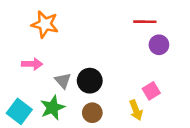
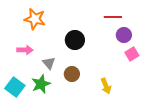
black circle: (90, 81) -> (75, 40), moved
pink square: (151, 91) -> (132, 54), moved
brown circle: (92, 113) -> (72, 74), moved

